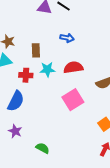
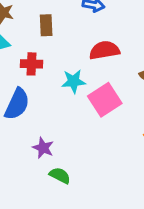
cyan star: (47, 69) -> (74, 81), moved
purple star: (15, 131) -> (43, 148), moved

